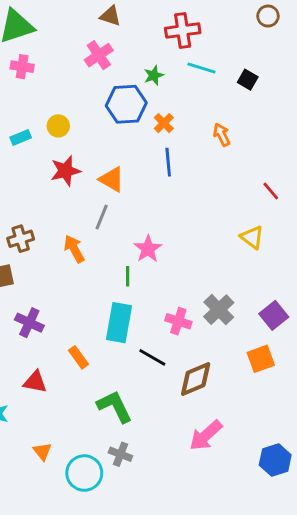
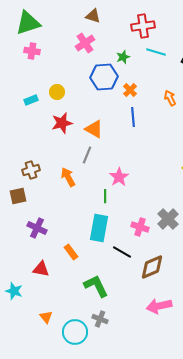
pink arrow: (206, 435) -> (159, 306), turned 30

